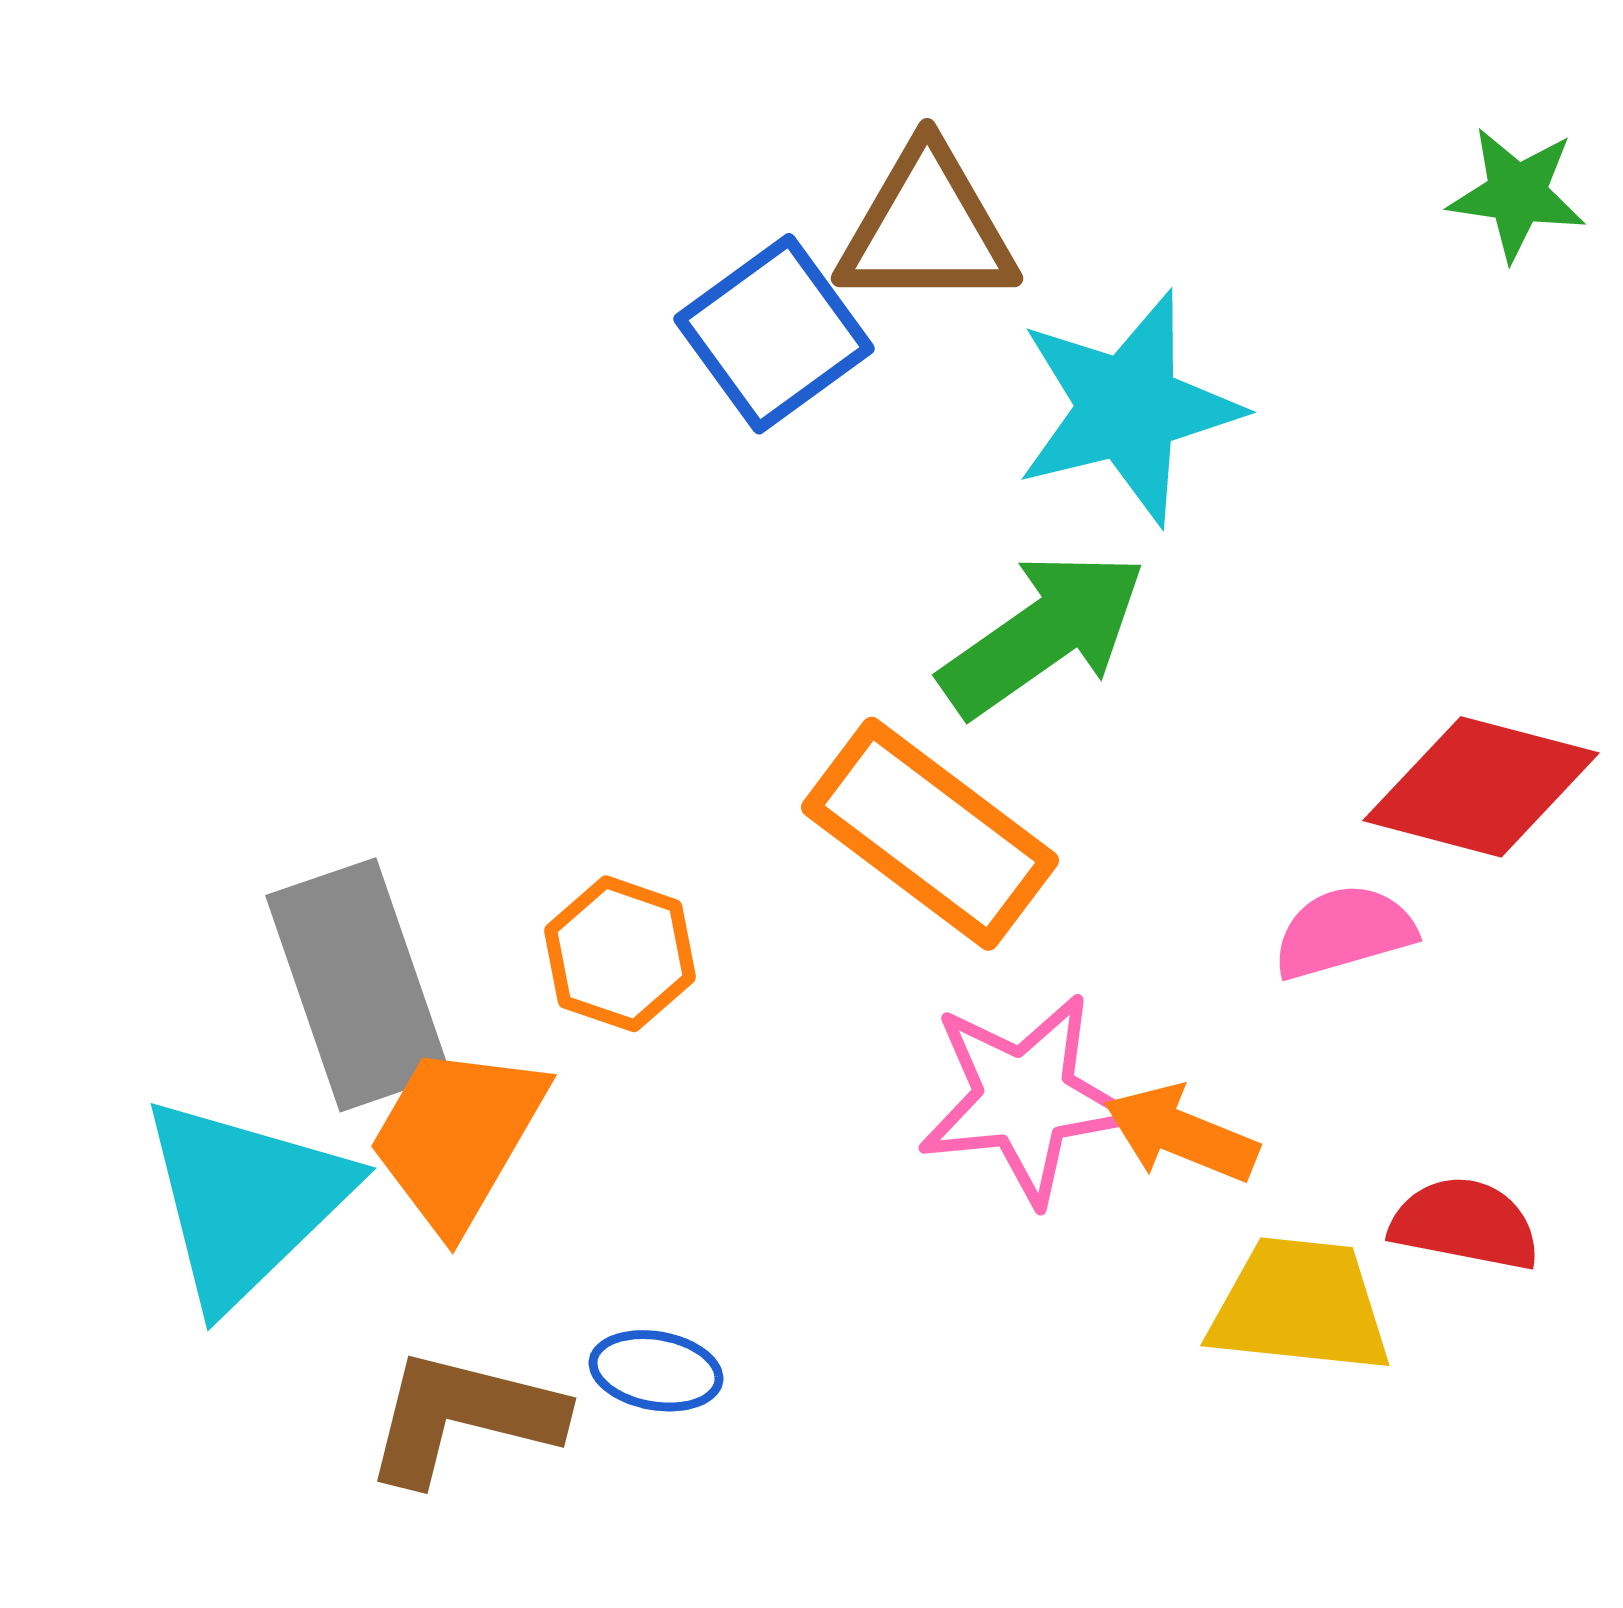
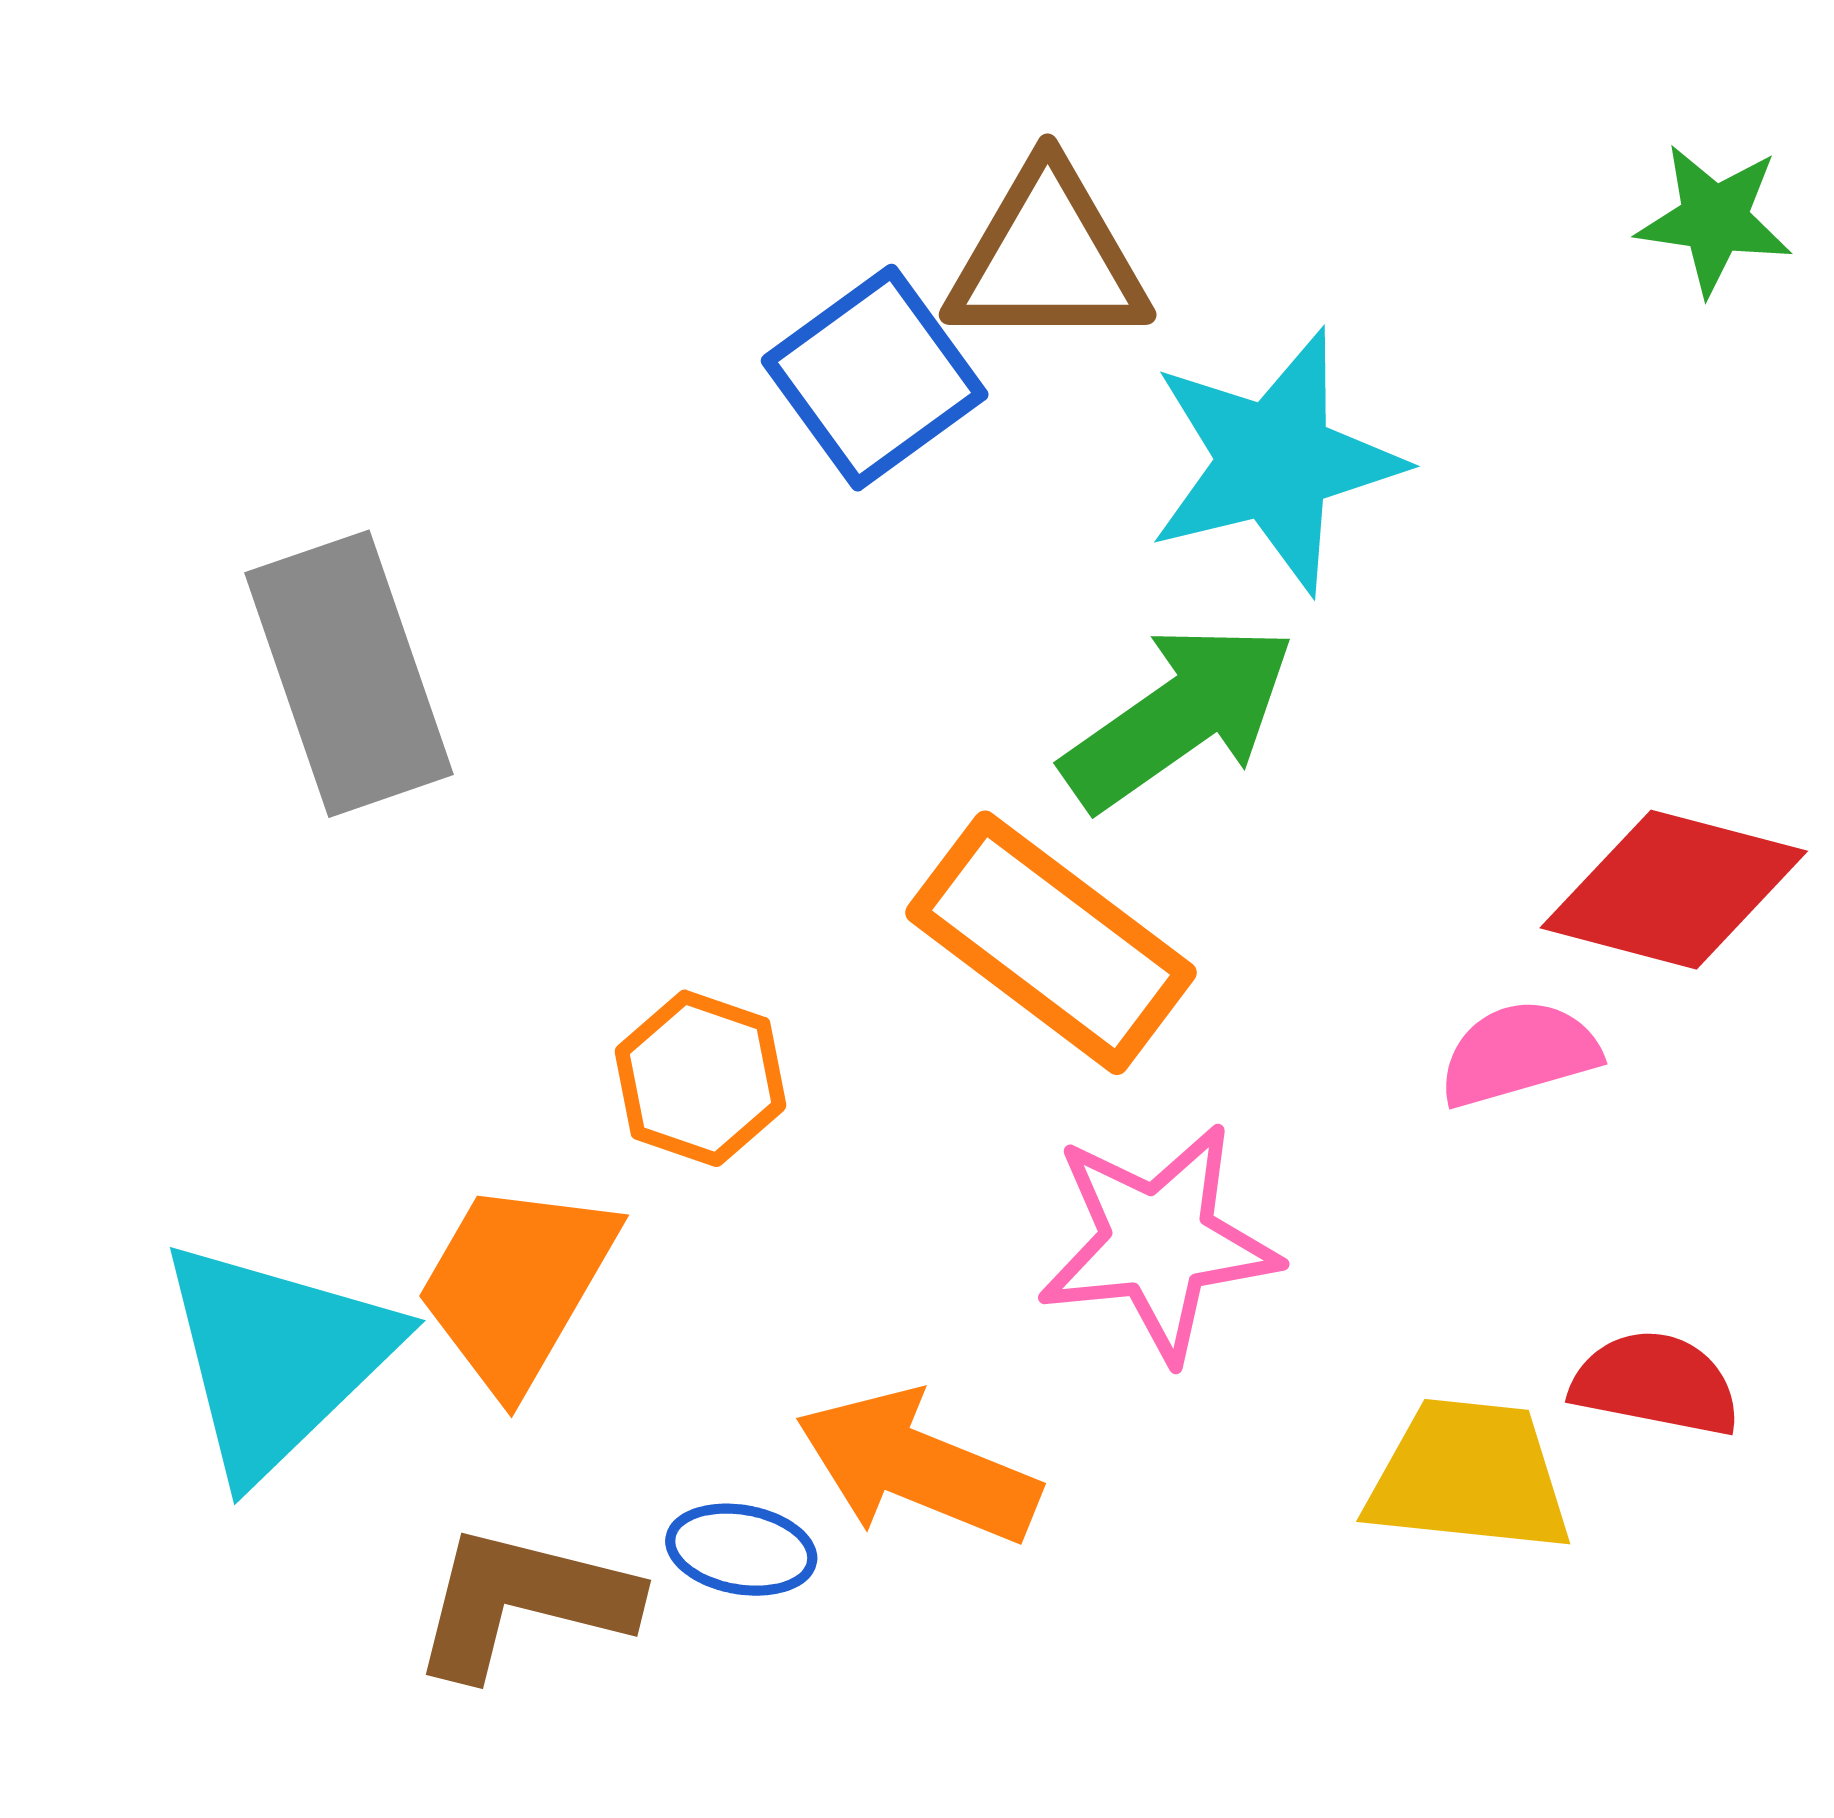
gray rectangle: (358, 985) -> (349, 674), moved
orange arrow: (1181, 1134) -> (918, 1467), moved, size x1.4

